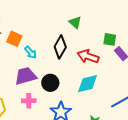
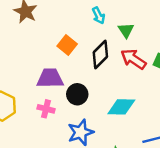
orange square: (14, 39) -> (67, 45), moved
cyan arrow: (31, 52) -> (98, 16), moved
red arrow: (88, 56) -> (133, 59), moved

